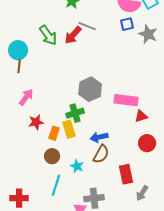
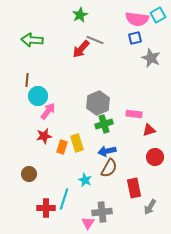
gray star: (148, 34) -> (151, 58), moved
green arrow: (48, 35) -> (32, 40), moved, turned 130
cyan circle: (18, 50) -> (38, 96), moved
pink arrow: (26, 97) -> (48, 111), moved
pink rectangle: (126, 100) -> (134, 114), size x0.7
green cross: (75, 113) -> (104, 124), moved
brown circle: (52, 156) -> (29, 174), moved
red cross: (19, 198) -> (46, 208), moved

